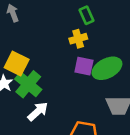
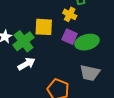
yellow cross: (78, 39) -> (70, 14), turned 32
yellow square: (17, 63) -> (44, 27), moved, turned -36

